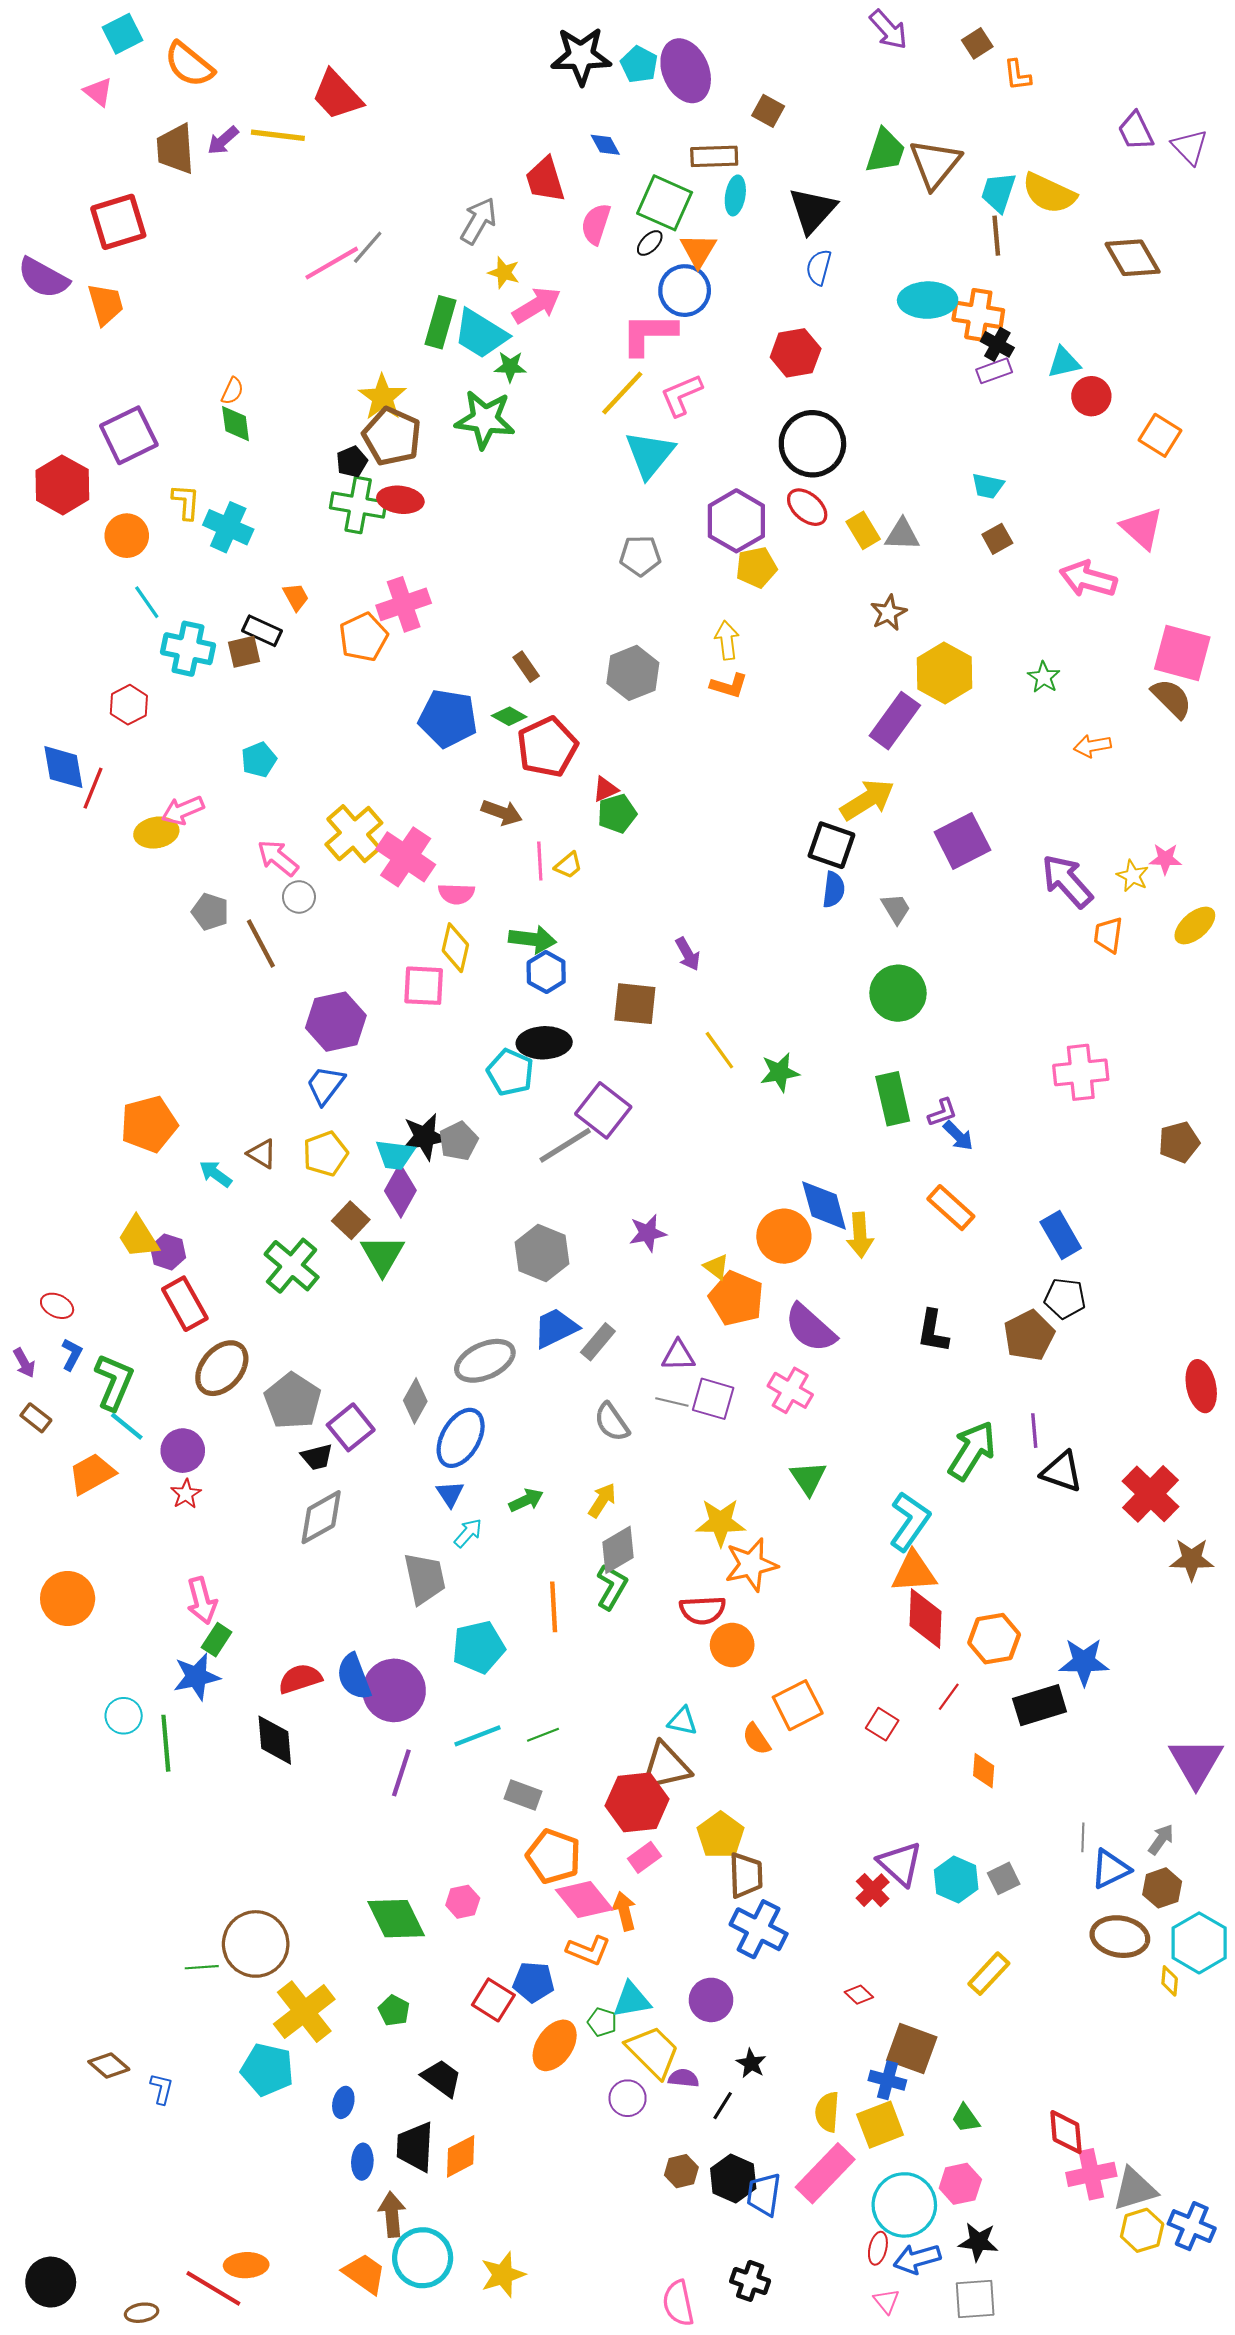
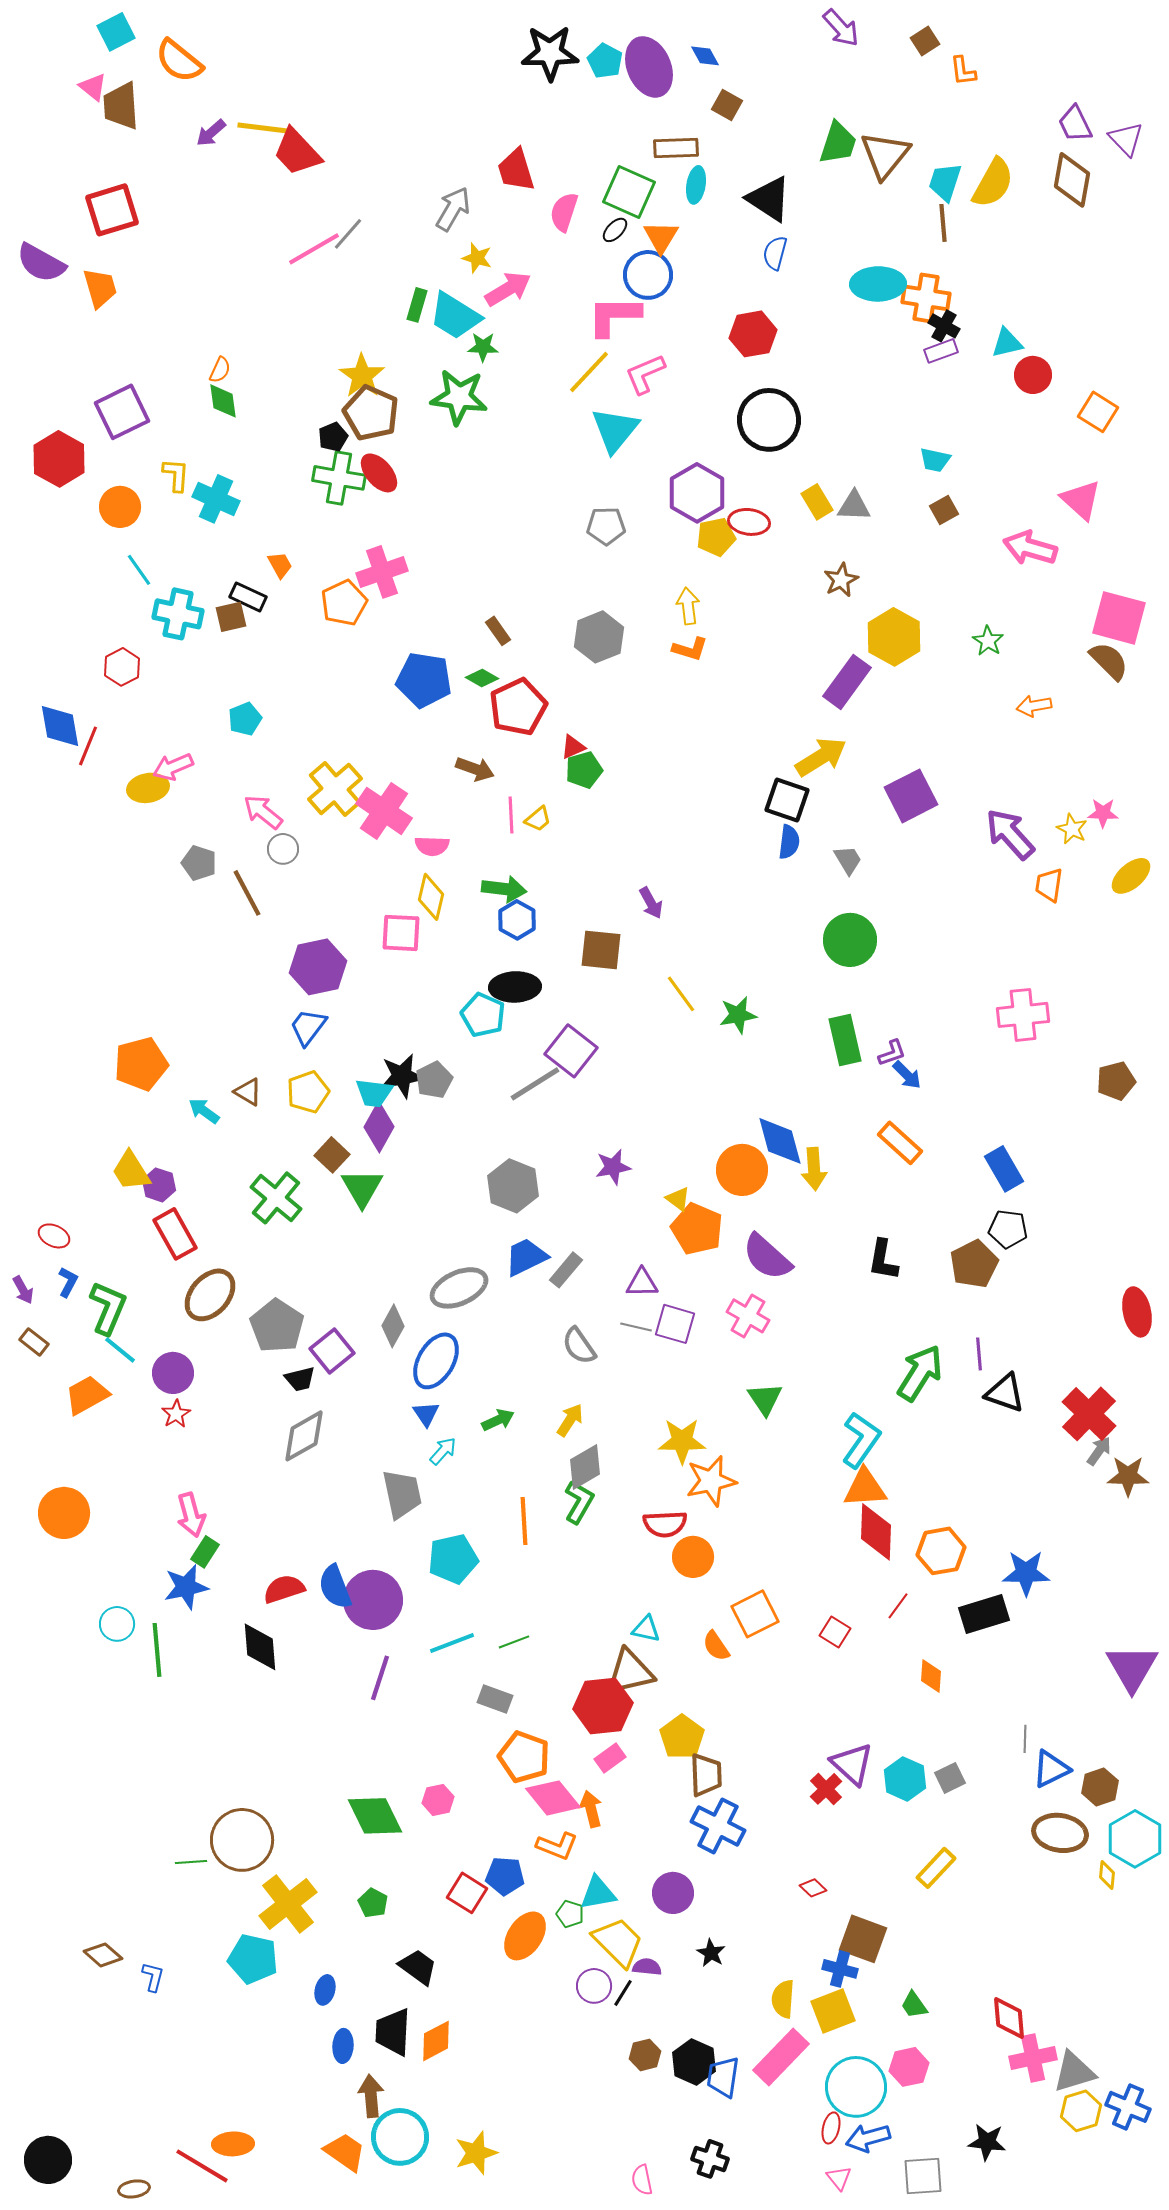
red trapezoid: (337, 95) -> (297, 152), moved
blue diamond: (605, 145) -> (705, 56), moved
brown trapezoid: (175, 149) -> (121, 106), moved
yellow semicircle: (1049, 193) -> (993, 183), turned -86
black triangle: (812, 210) -> (769, 199), turned -39
brown diamond: (1133, 258) -> (1072, 180), moved, turned 40
green rectangle: (441, 322) -> (417, 305), size x0.7
red ellipse: (400, 500) -> (379, 473), turned 42
red ellipse: (807, 507) -> (749, 522), moved, turned -33
gray arrow: (1161, 1839) -> (1099, 1451), moved
black line: (723, 2106) -> (623, 1993), moved
black star: (978, 2242) -> (987, 2142), moved
pink semicircle: (678, 2303) -> (642, 2180), size x0.7

